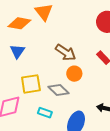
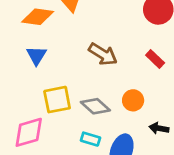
orange circle: (74, 74) -> (133, 100), moved
cyan rectangle: (45, 113) -> (90, 139), moved

